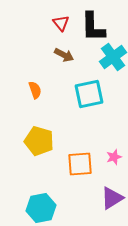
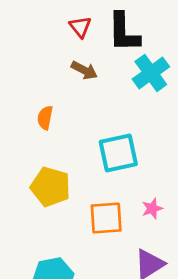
orange semicircle: (35, 90) -> (45, 118), turned -150
cyan square: (89, 94) -> (118, 153), moved

